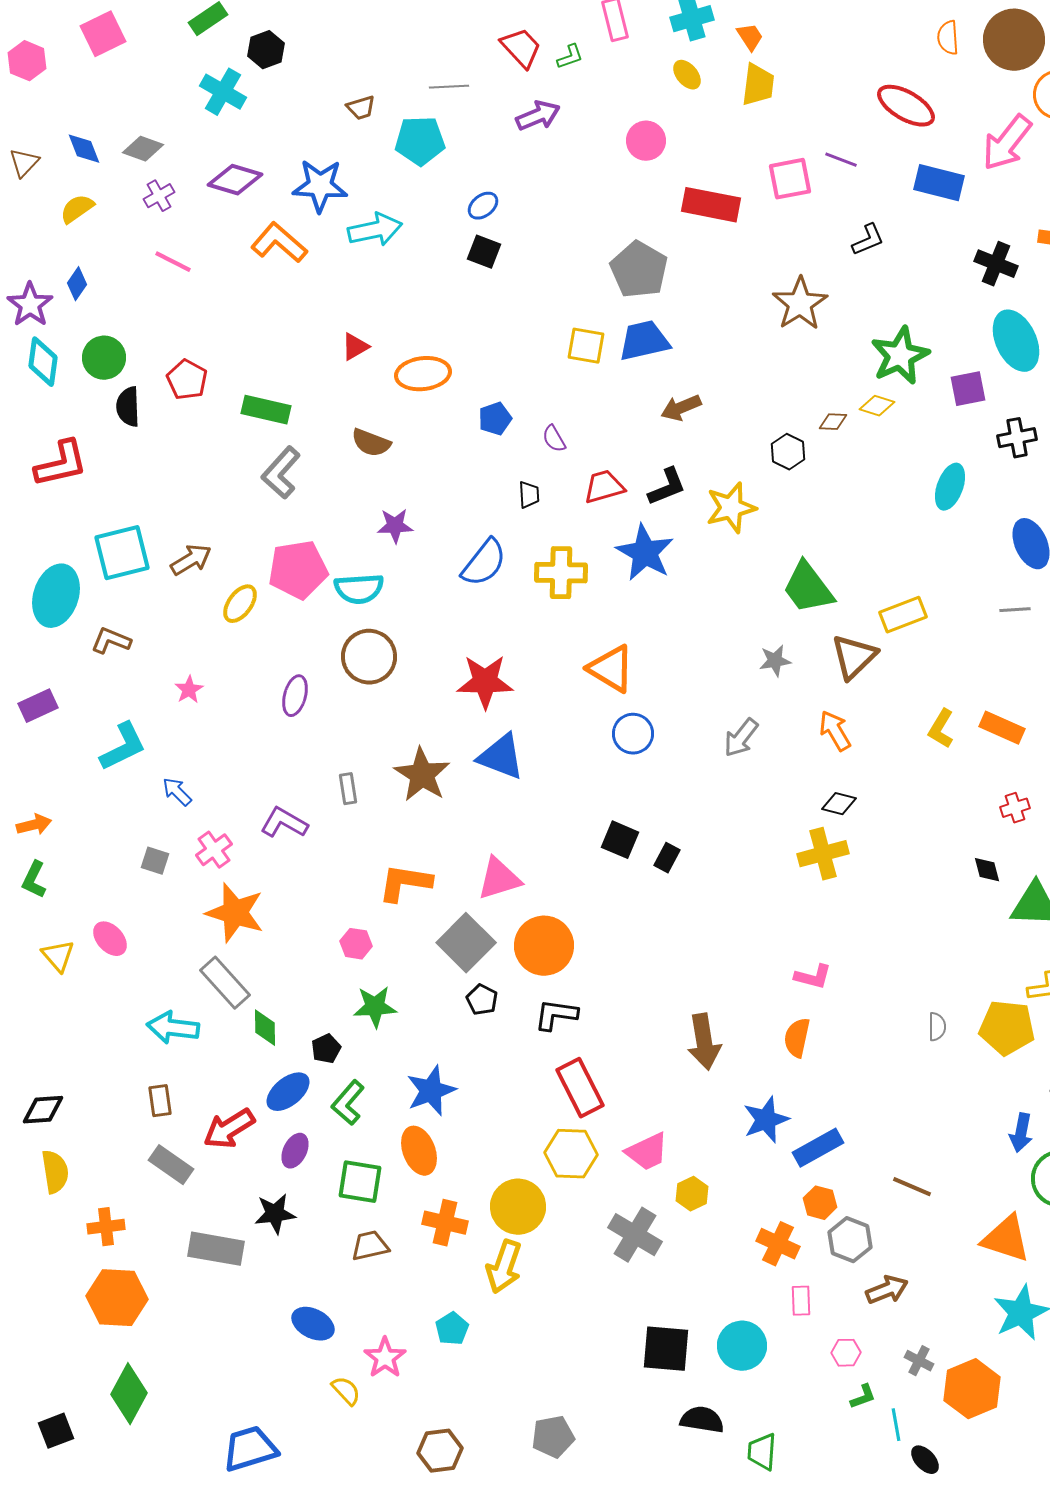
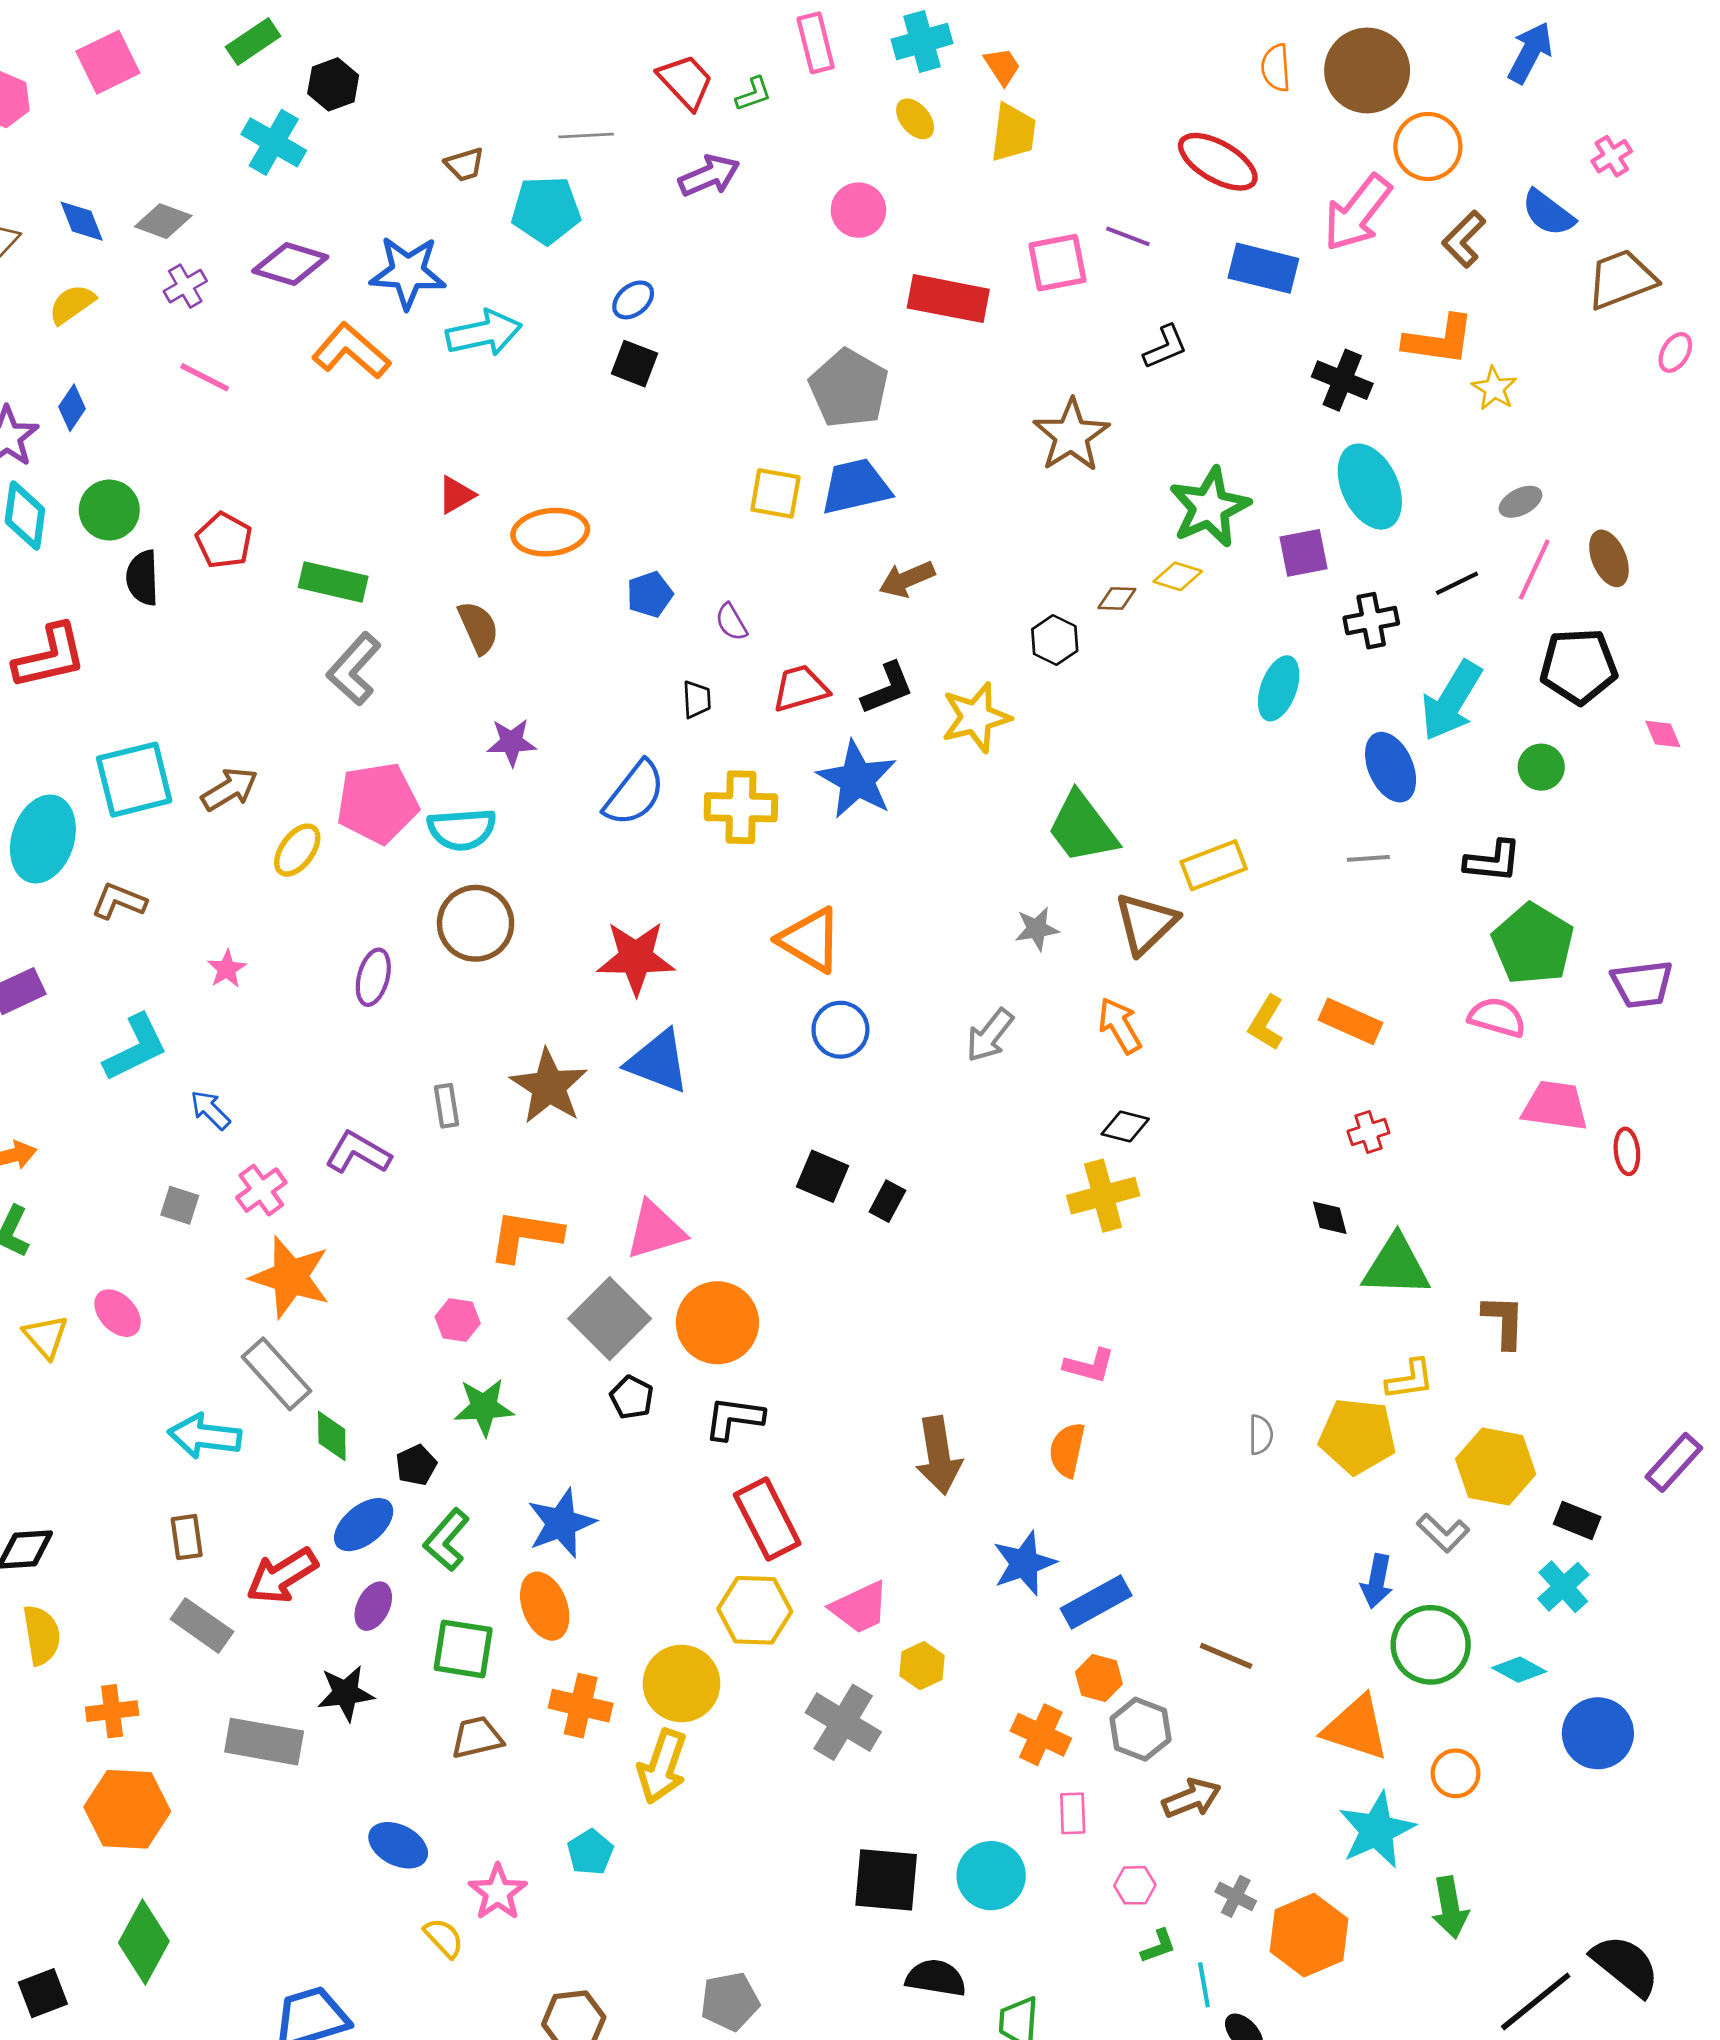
brown semicircle: (371, 443) -> (478, 628), turned -135

